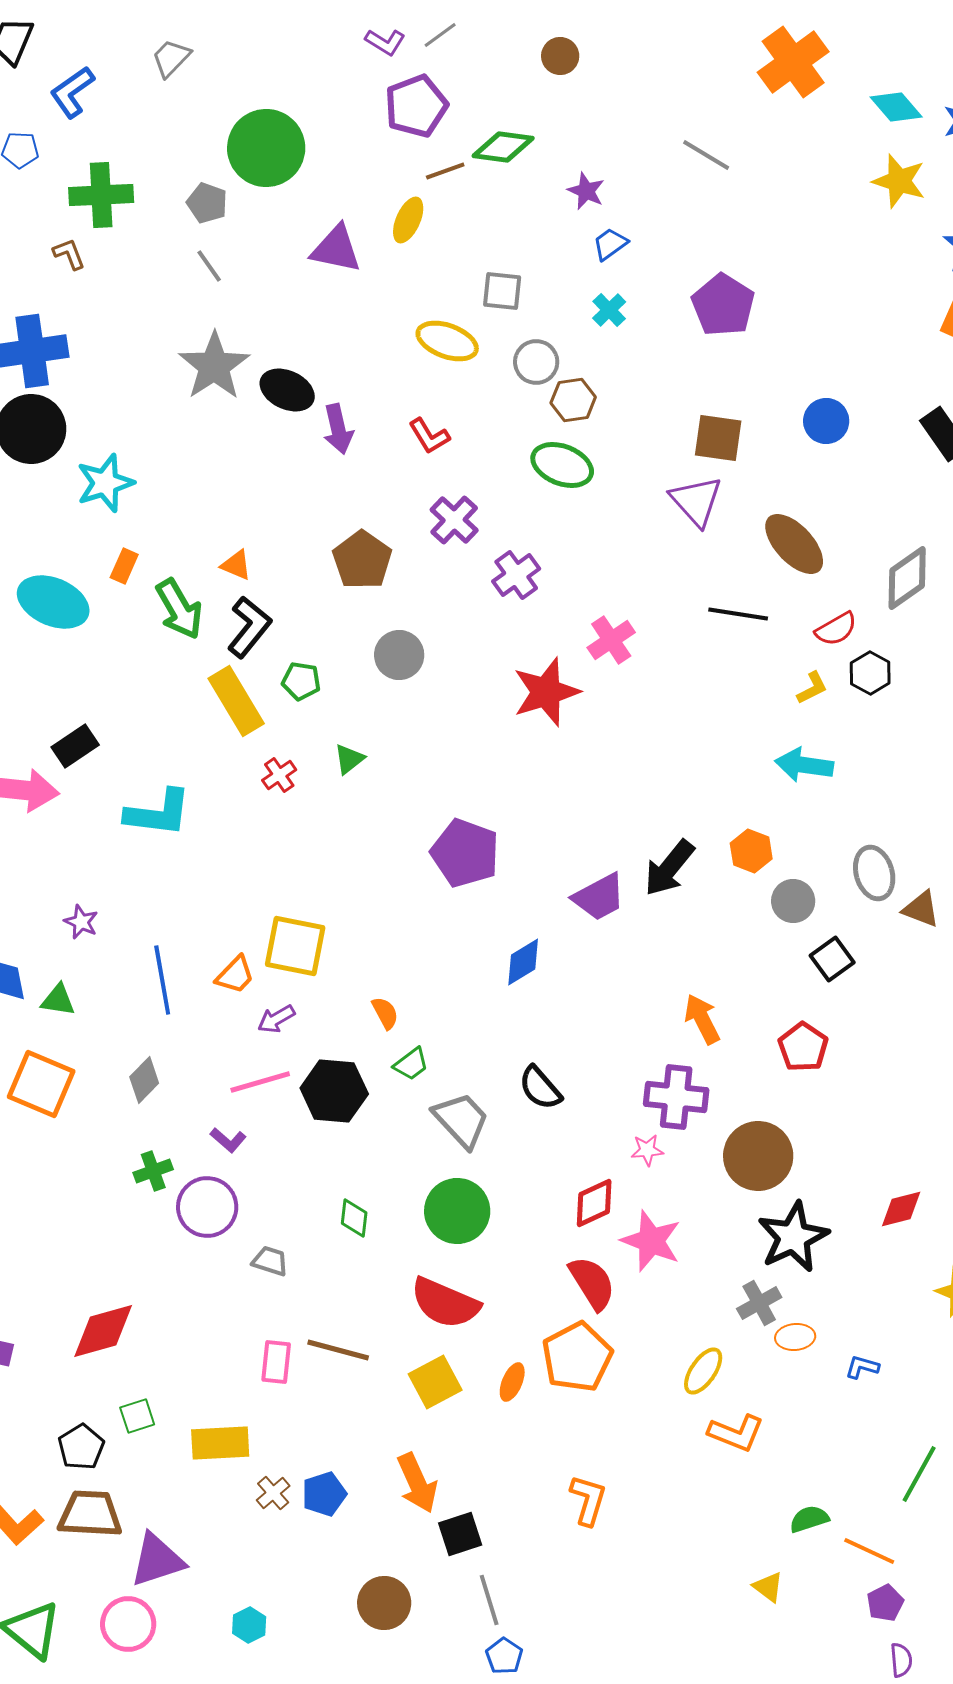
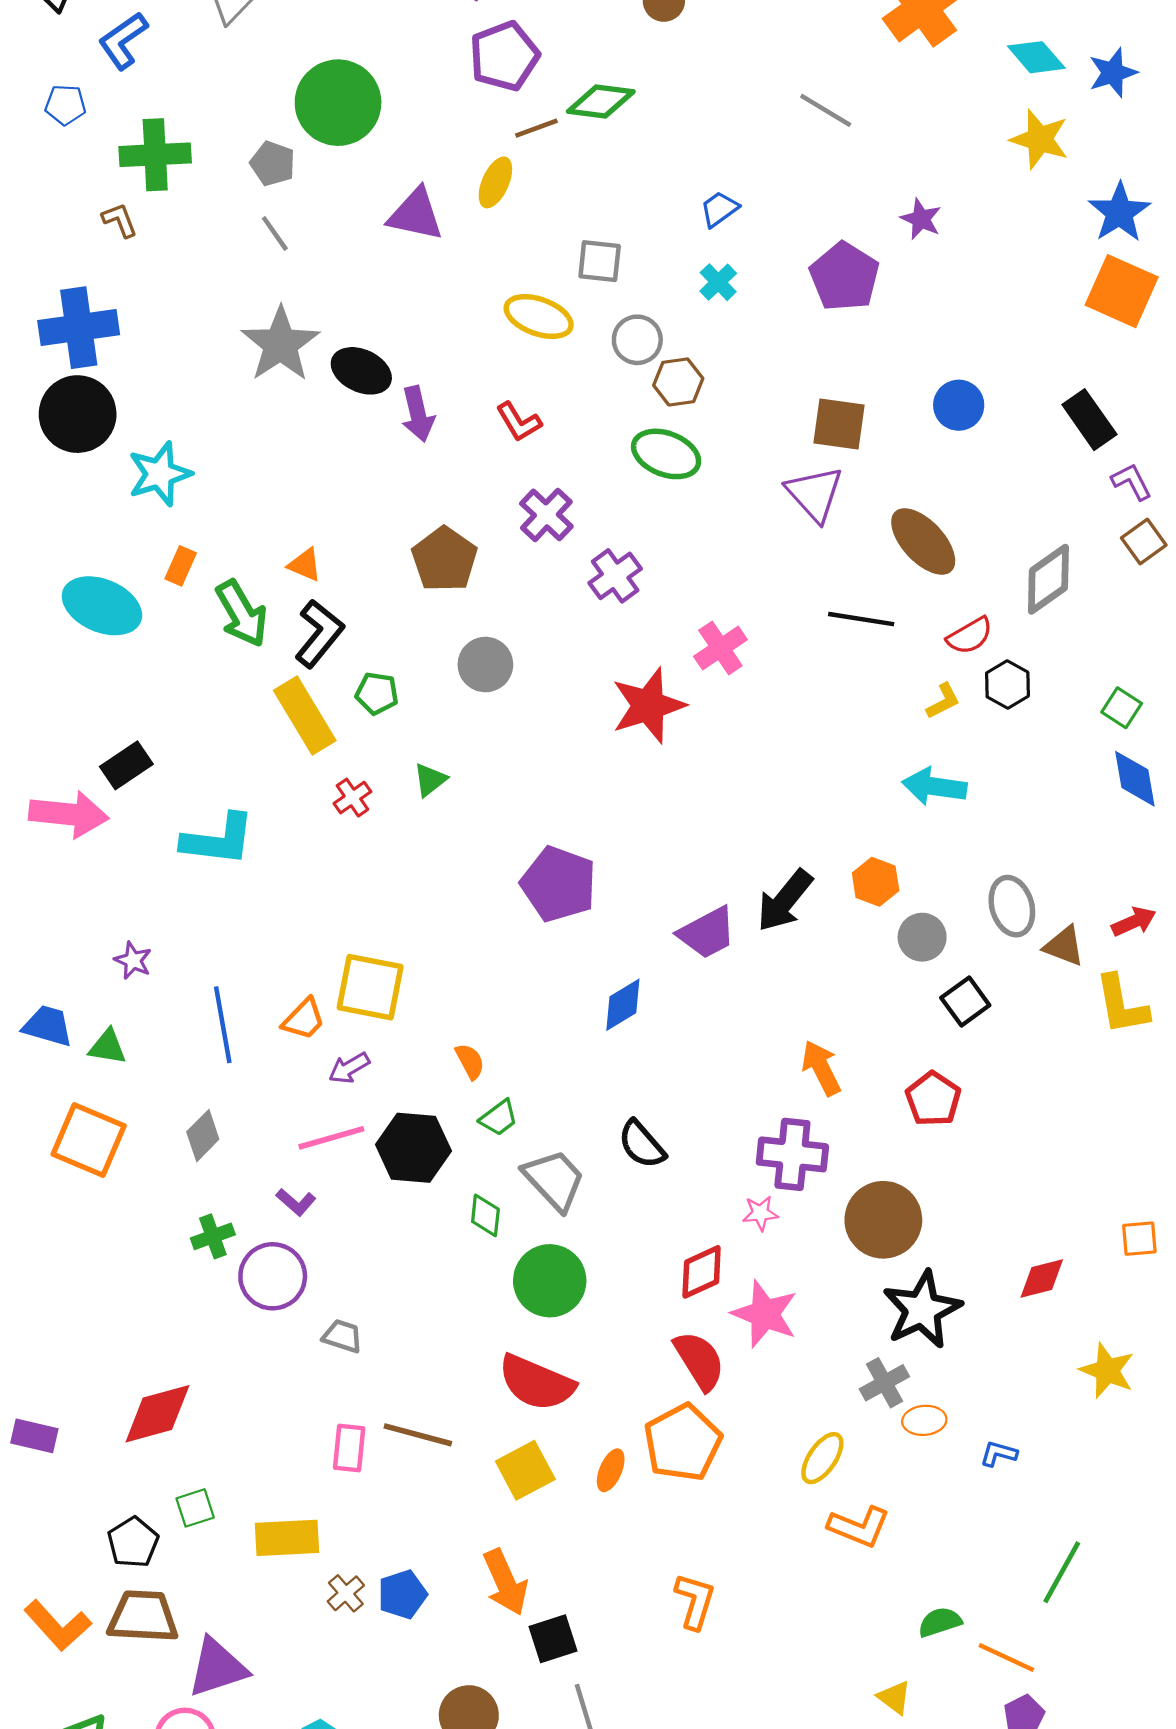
purple star: (586, 191) -> (921, 219), moved
green diamond: (354, 1218) -> (485, 1215), moved

